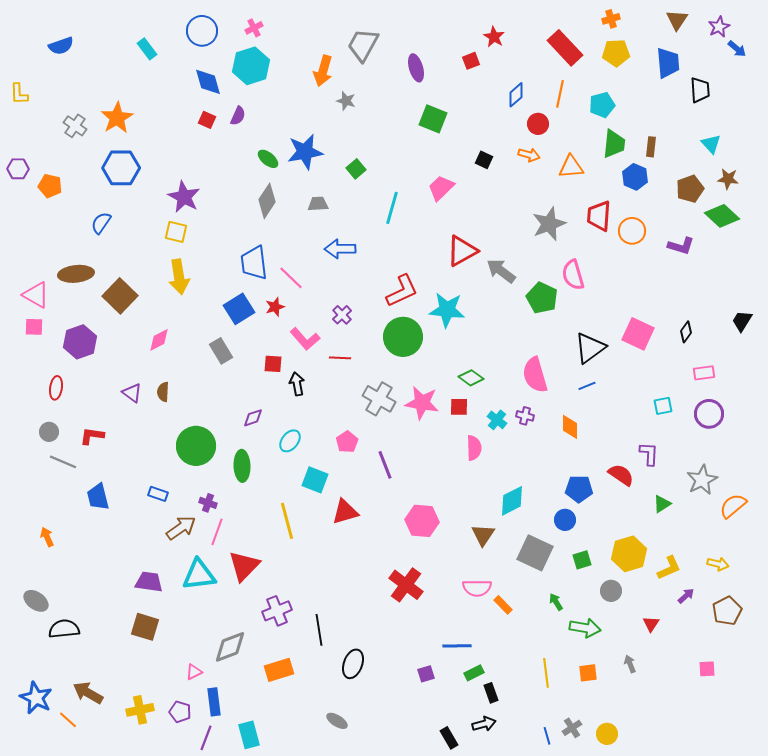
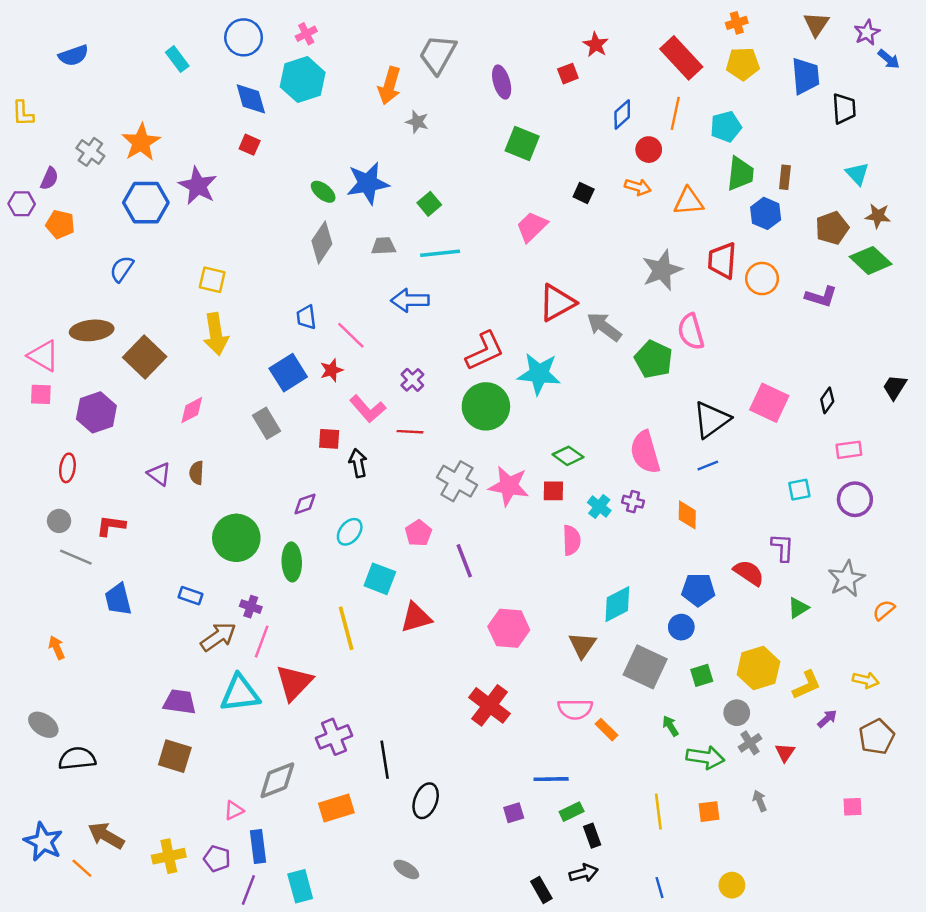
purple semicircle: (238, 116) -> (49, 178), moved
purple star: (184, 197) -> (198, 186), moved
cyan line: (392, 208) -> (440, 253), moved, turned 68
blue trapezoid: (254, 263) -> (306, 317), size x0.6
orange semicircle: (733, 506) -> (884, 610), size x0.7
gray cross: (572, 728) -> (750, 743), moved

